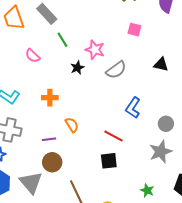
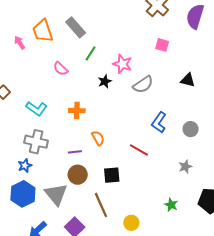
green line: (62, 40) -> (91, 53), turned 63
gray circle: (166, 124) -> (191, 129), moved
gray star: (161, 152) -> (185, 167), size x0.6
black square: (109, 161) -> (112, 175), moved

